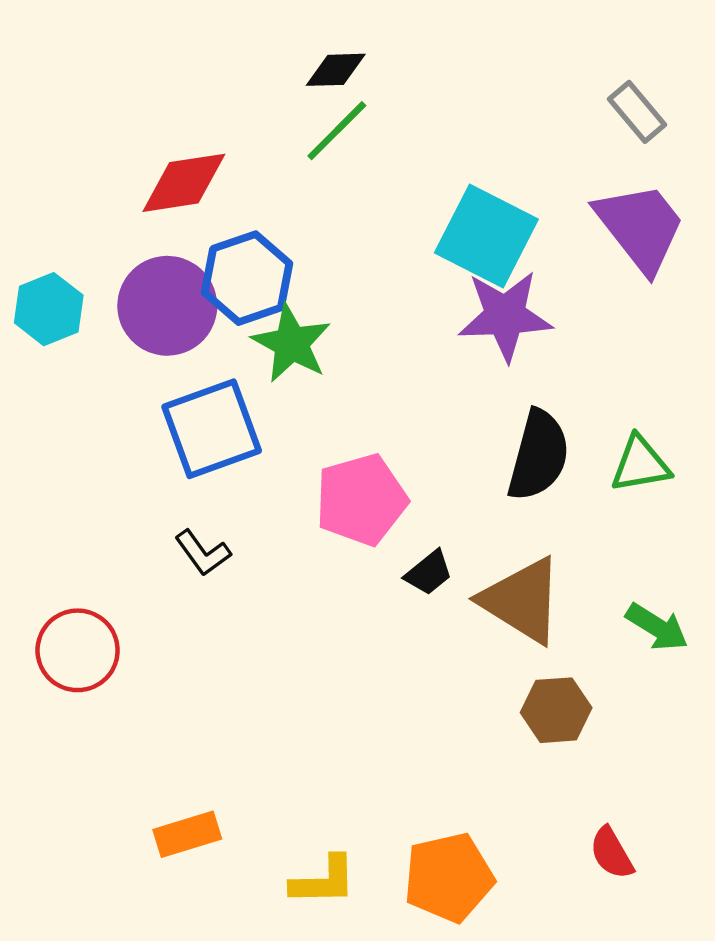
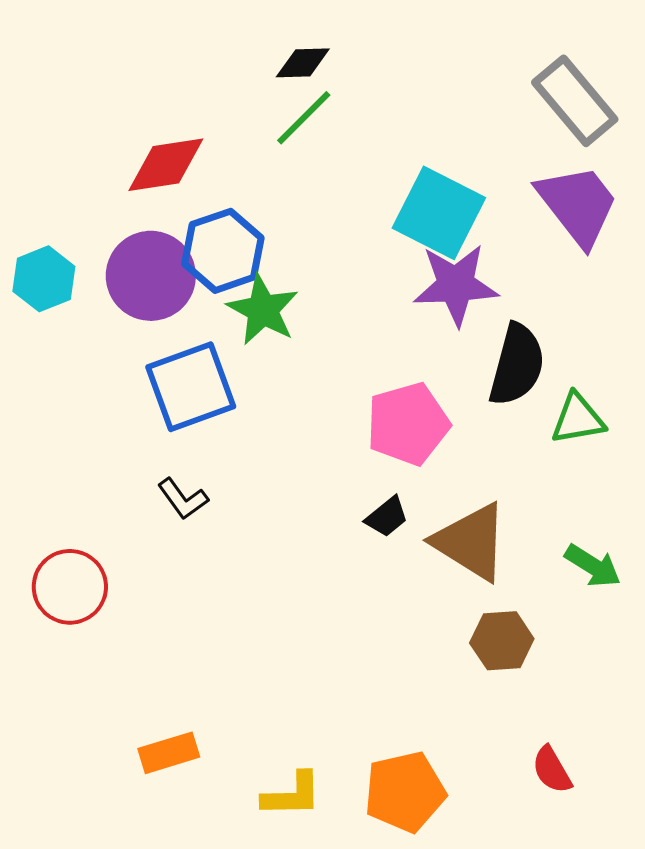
gray rectangle: (637, 112) -> (575, 101), size x1.6
black semicircle: (538, 455) -> (517, 365), moved
pink pentagon: (361, 500) -> (408, 424), moved

